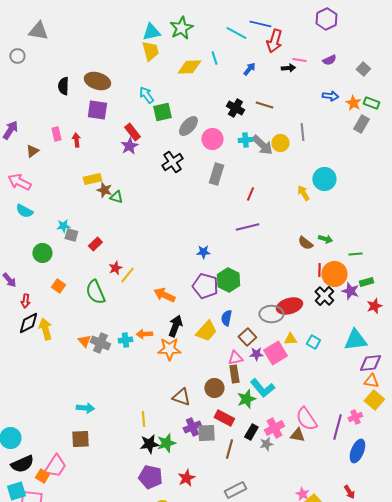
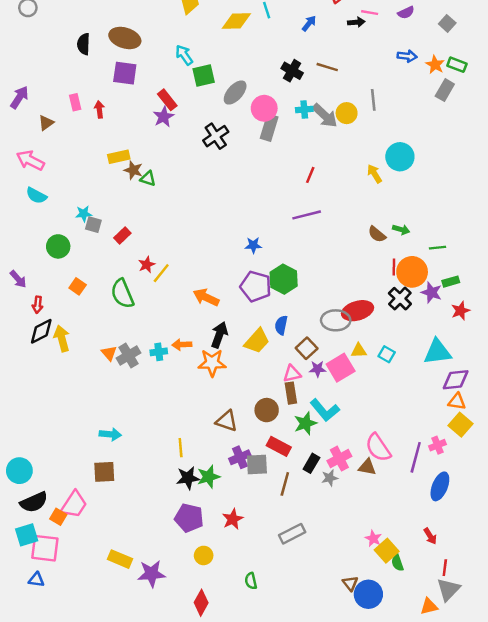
gray rectangle: (216, 174) -> (269, 128), moved
gray cross: (100, 343) -> (128, 356), turned 36

